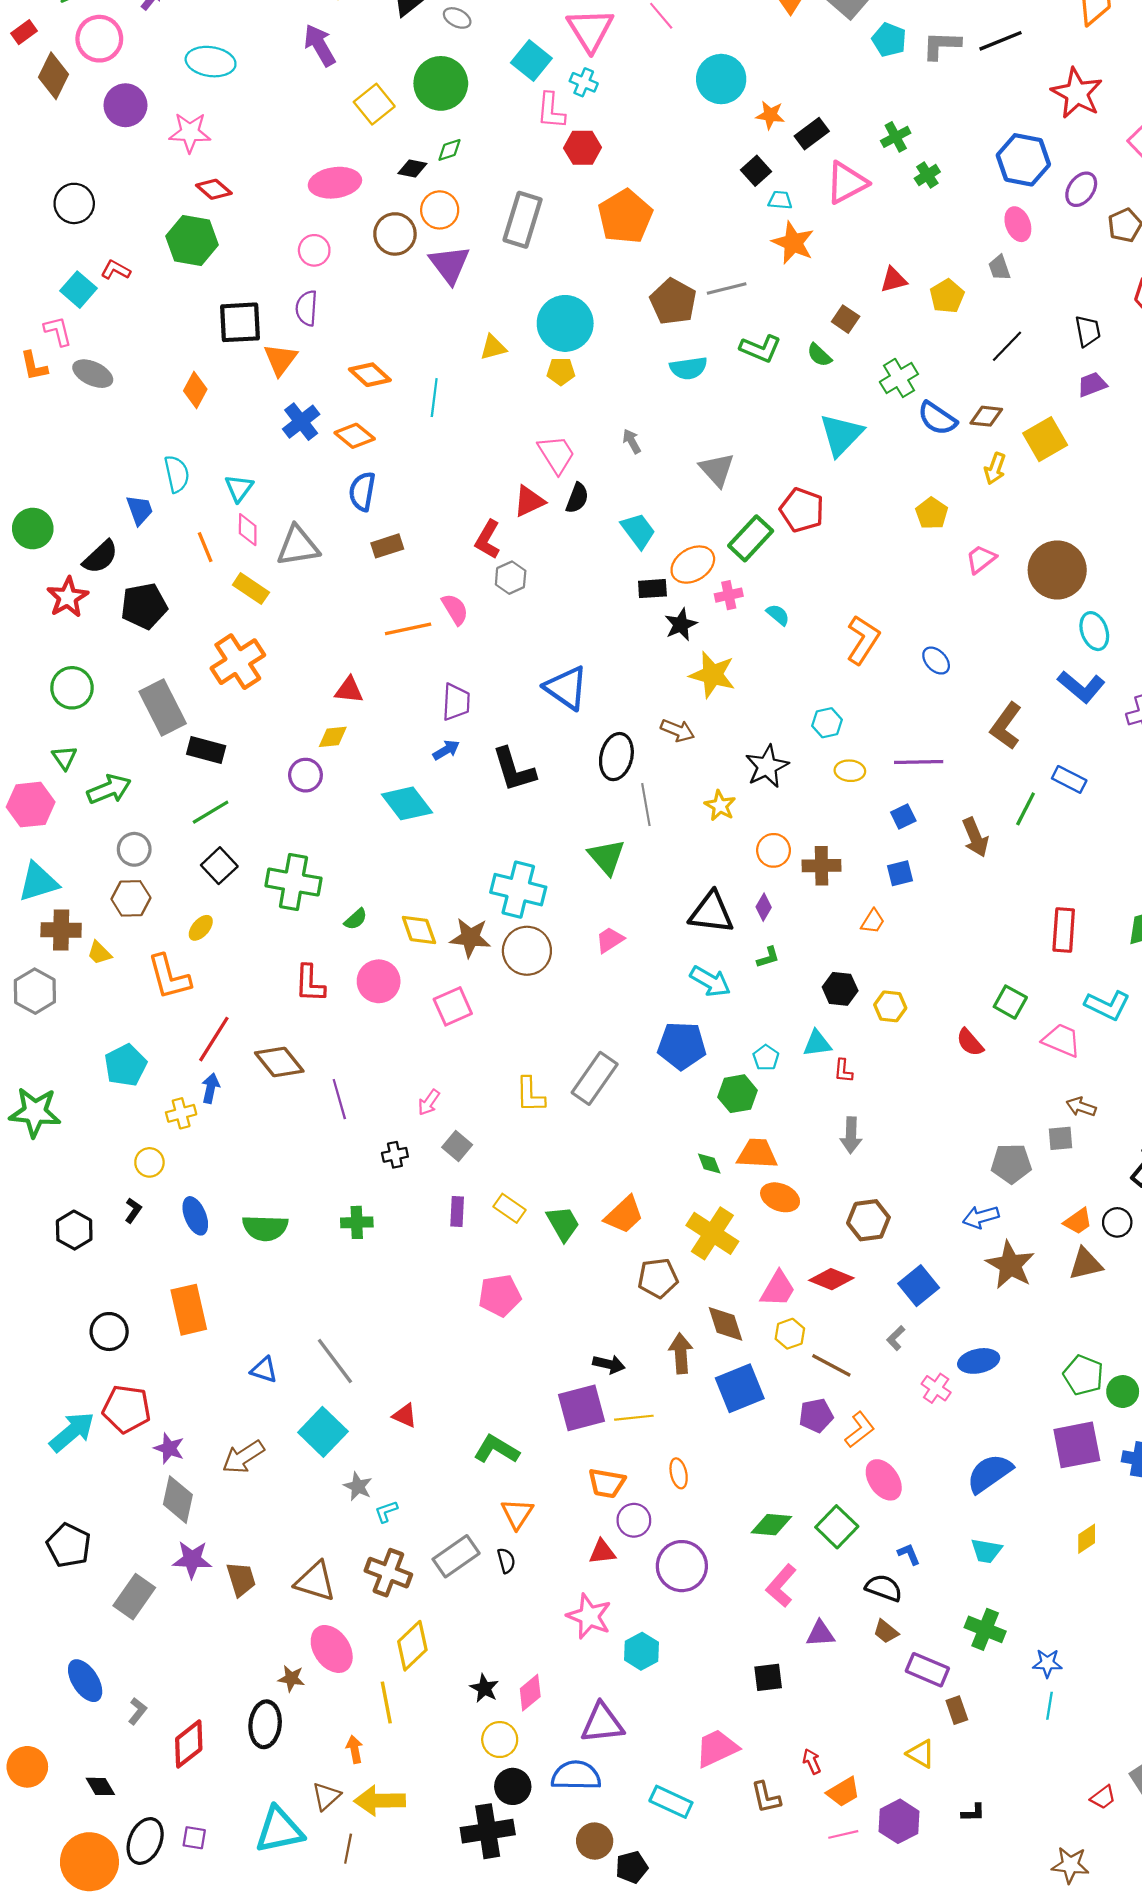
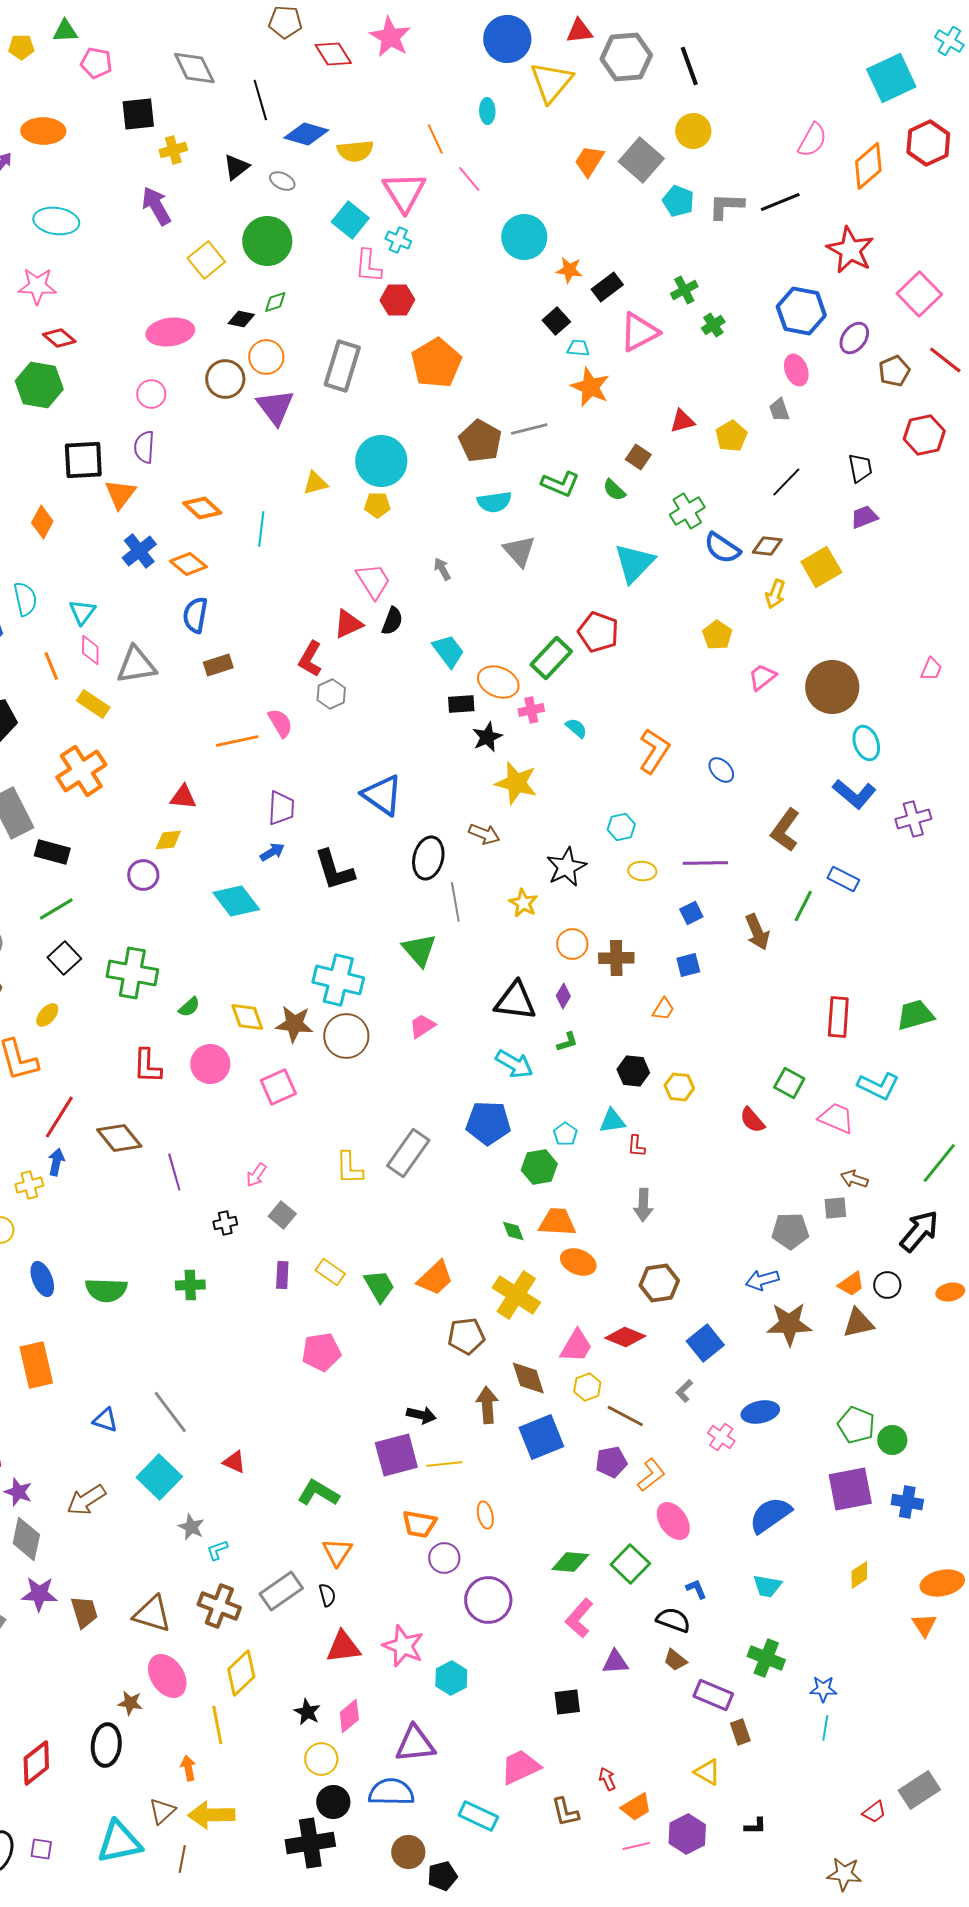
gray triangle: (717, 470) -> (519, 551), moved
orange ellipse: (693, 565) -> (498, 682), turned 54
brown star: (1010, 1265) -> (789, 1324), turned -30
red triangle: (602, 1552) -> (343, 1647), moved, size x1.4

